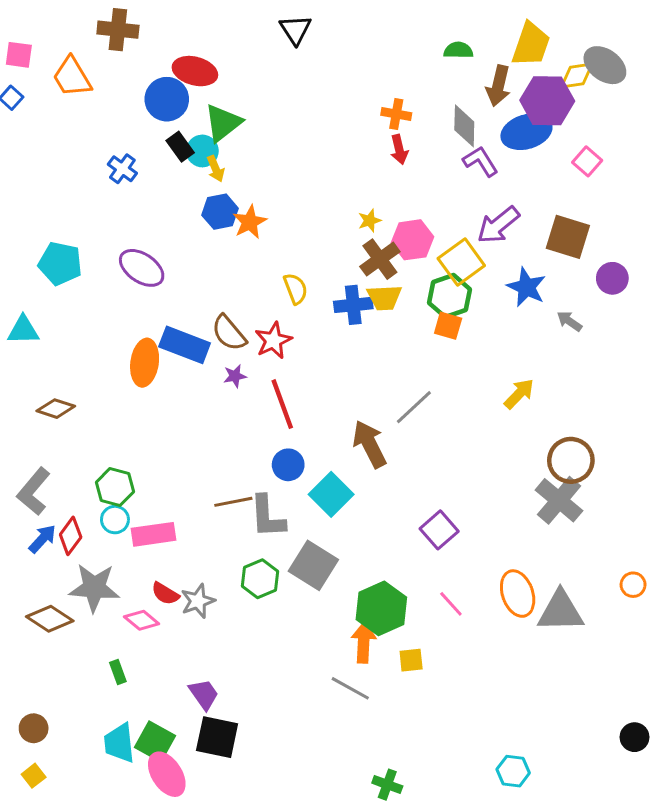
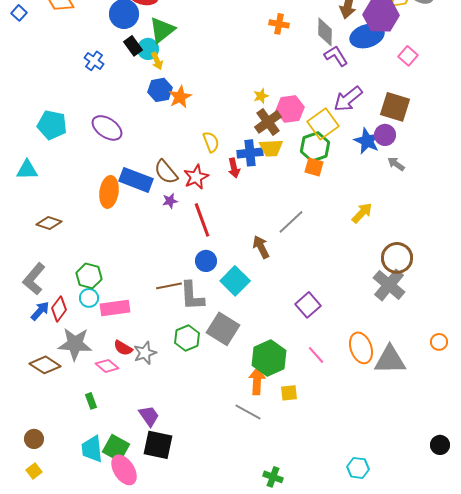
red arrow: (399, 150) -> (234, 168), moved
purple circle: (612, 278) -> (385, 135), moved
brown arrow: (370, 444) -> (261, 247), size x0.7

